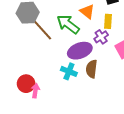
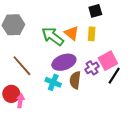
orange triangle: (87, 11) -> (72, 33), moved
brown line: (42, 30) -> (22, 66), moved
purple cross: (101, 37) -> (92, 68), moved

